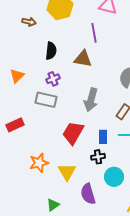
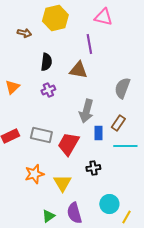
gray rectangle: (46, 100) -> (41, 135), moved
blue rectangle: (103, 137) -> (98, 133), moved
cyan circle: (114, 177) -> (109, 204), moved
purple semicircle: (88, 194) -> (74, 213), moved

